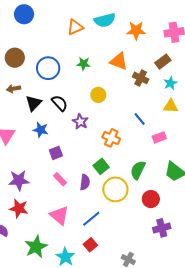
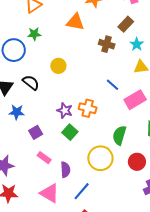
orange triangle: (119, 61) -> (75, 22), moved
green star: (84, 64) -> (34, 34), moved
yellow circle: (98, 95) -> (58, 66), moved
purple star: (80, 122) -> (65, 110), moved
pink rectangle: (159, 137) -> (135, 100), size x1.5
green square: (101, 166) -> (70, 132), moved
purple semicircle: (85, 182) -> (65, 170), moved

